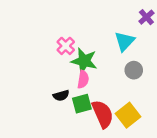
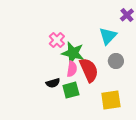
red semicircle: (103, 114) -> (89, 70), moved
yellow square: (128, 115) -> (111, 100), turned 30

